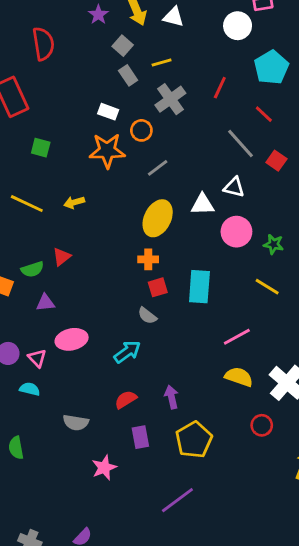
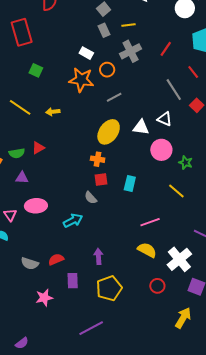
cyan rectangle: (199, 287) -> (130, 184), size x0.7
red semicircle: (126, 400) -> (56, 259), moved

